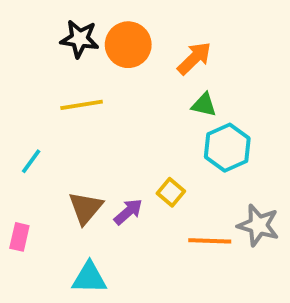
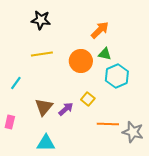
orange circle: (128, 45) -> (81, 61), moved
gray star: (258, 225) -> (133, 132), moved

